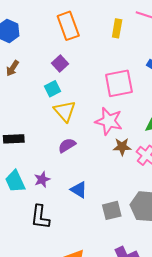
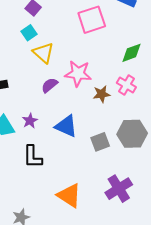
pink star: (109, 121) -> (78, 74), moved
brown star: (122, 147) -> (102, 94), moved
blue triangle: (79, 190) -> (66, 126), size x1.4

